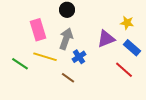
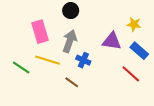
purple triangle: (106, 39) -> (112, 41), turned 30
blue cross: (79, 57) -> (83, 60), turned -32

